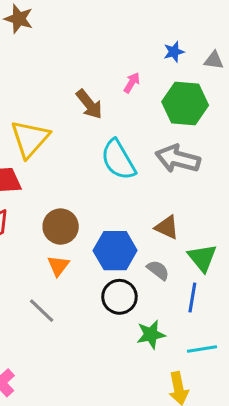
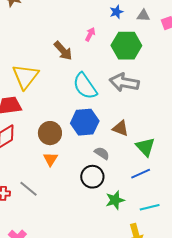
blue hexagon: (115, 251) -> (85, 122), moved
gray semicircle: (158, 270) -> (102, 153), moved
blue line: (192, 298) -> (141, 174), turned 60
gray line: (42, 311) -> (29, 189), moved

